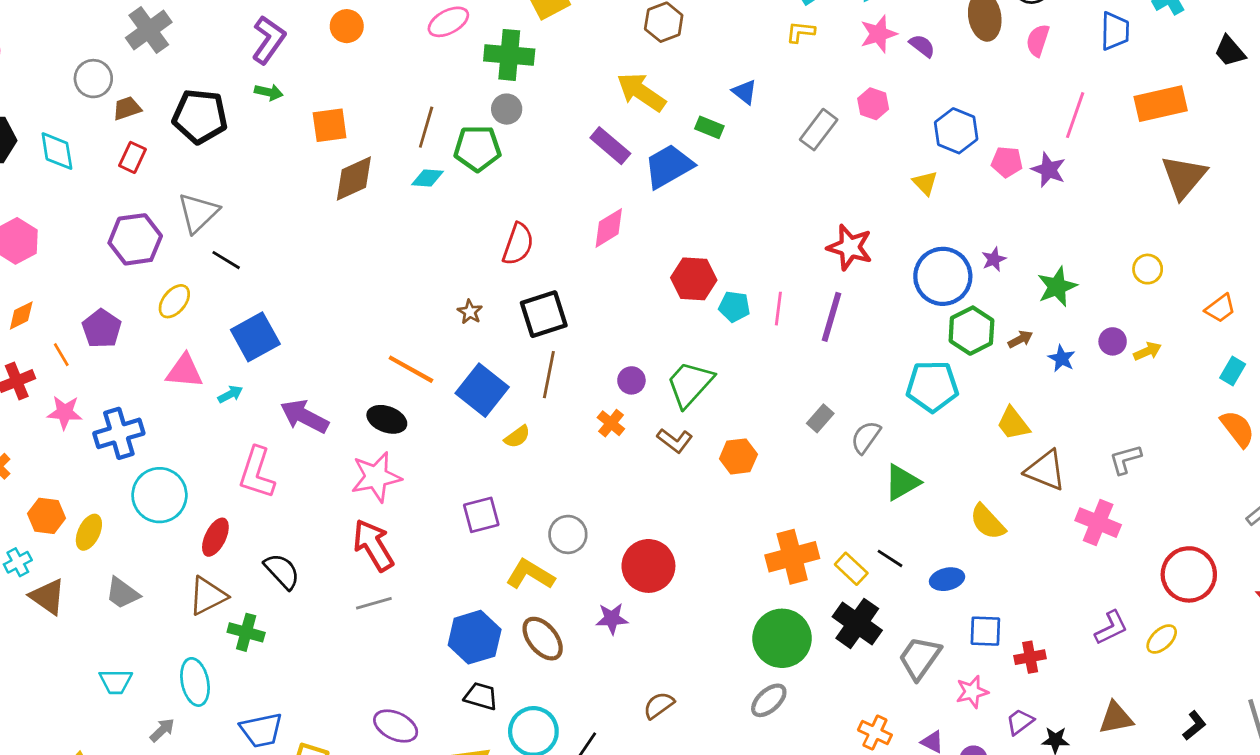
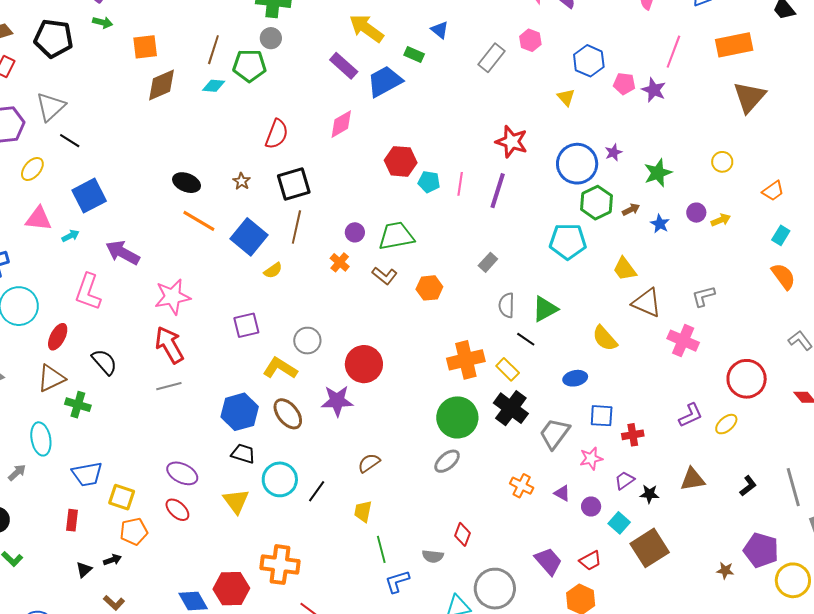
green trapezoid: (690, 384) -> (396, 236), turned 36
black ellipse: (387, 419) -> (187, 183), moved
gray semicircle: (866, 437) -> (507, 305), moved, turned -35
black line: (890, 558) -> (526, 339), moved
purple star: (612, 619) -> (337, 401), size x1.4

